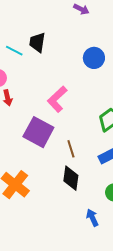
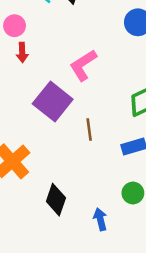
black diamond: (71, 178) -> (56, 200), moved

